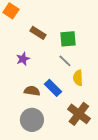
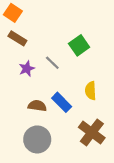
brown rectangle: (38, 33) -> (17, 38), moved
green square: (68, 39) -> (79, 45), turned -30
gray line: (65, 61) -> (52, 63), moved

